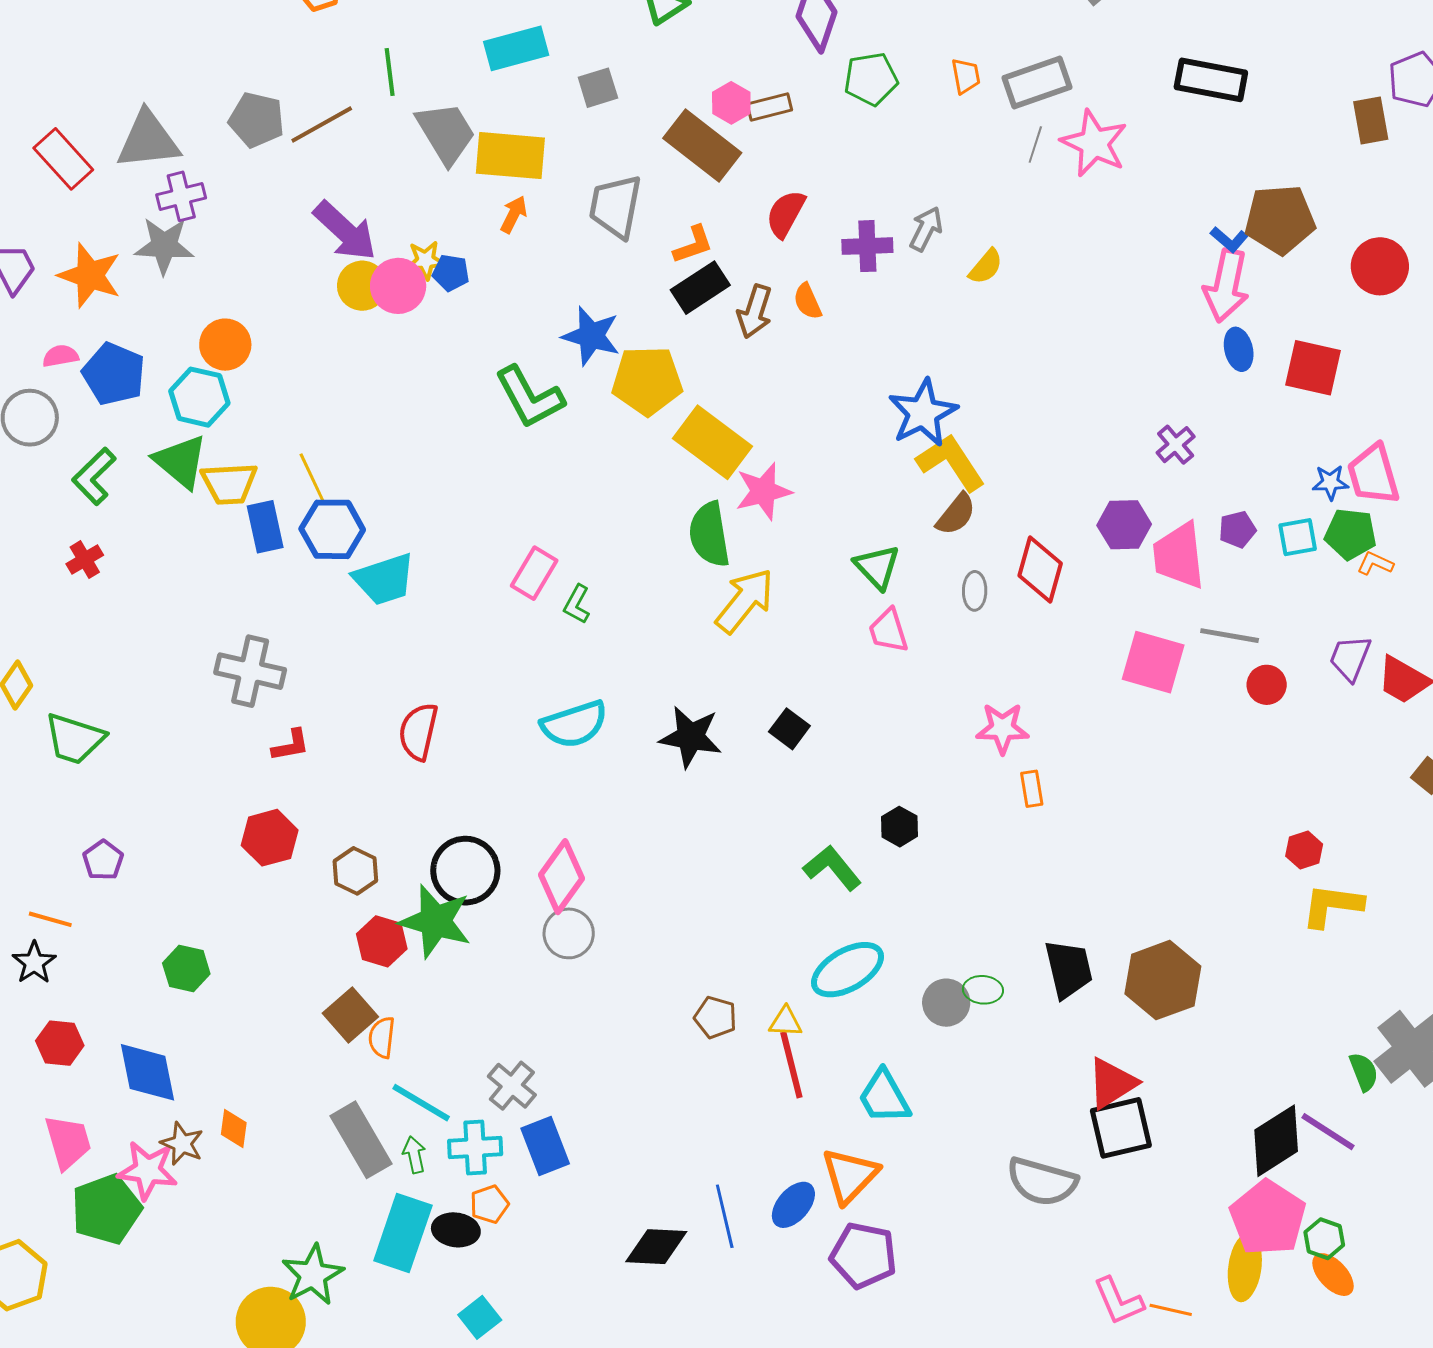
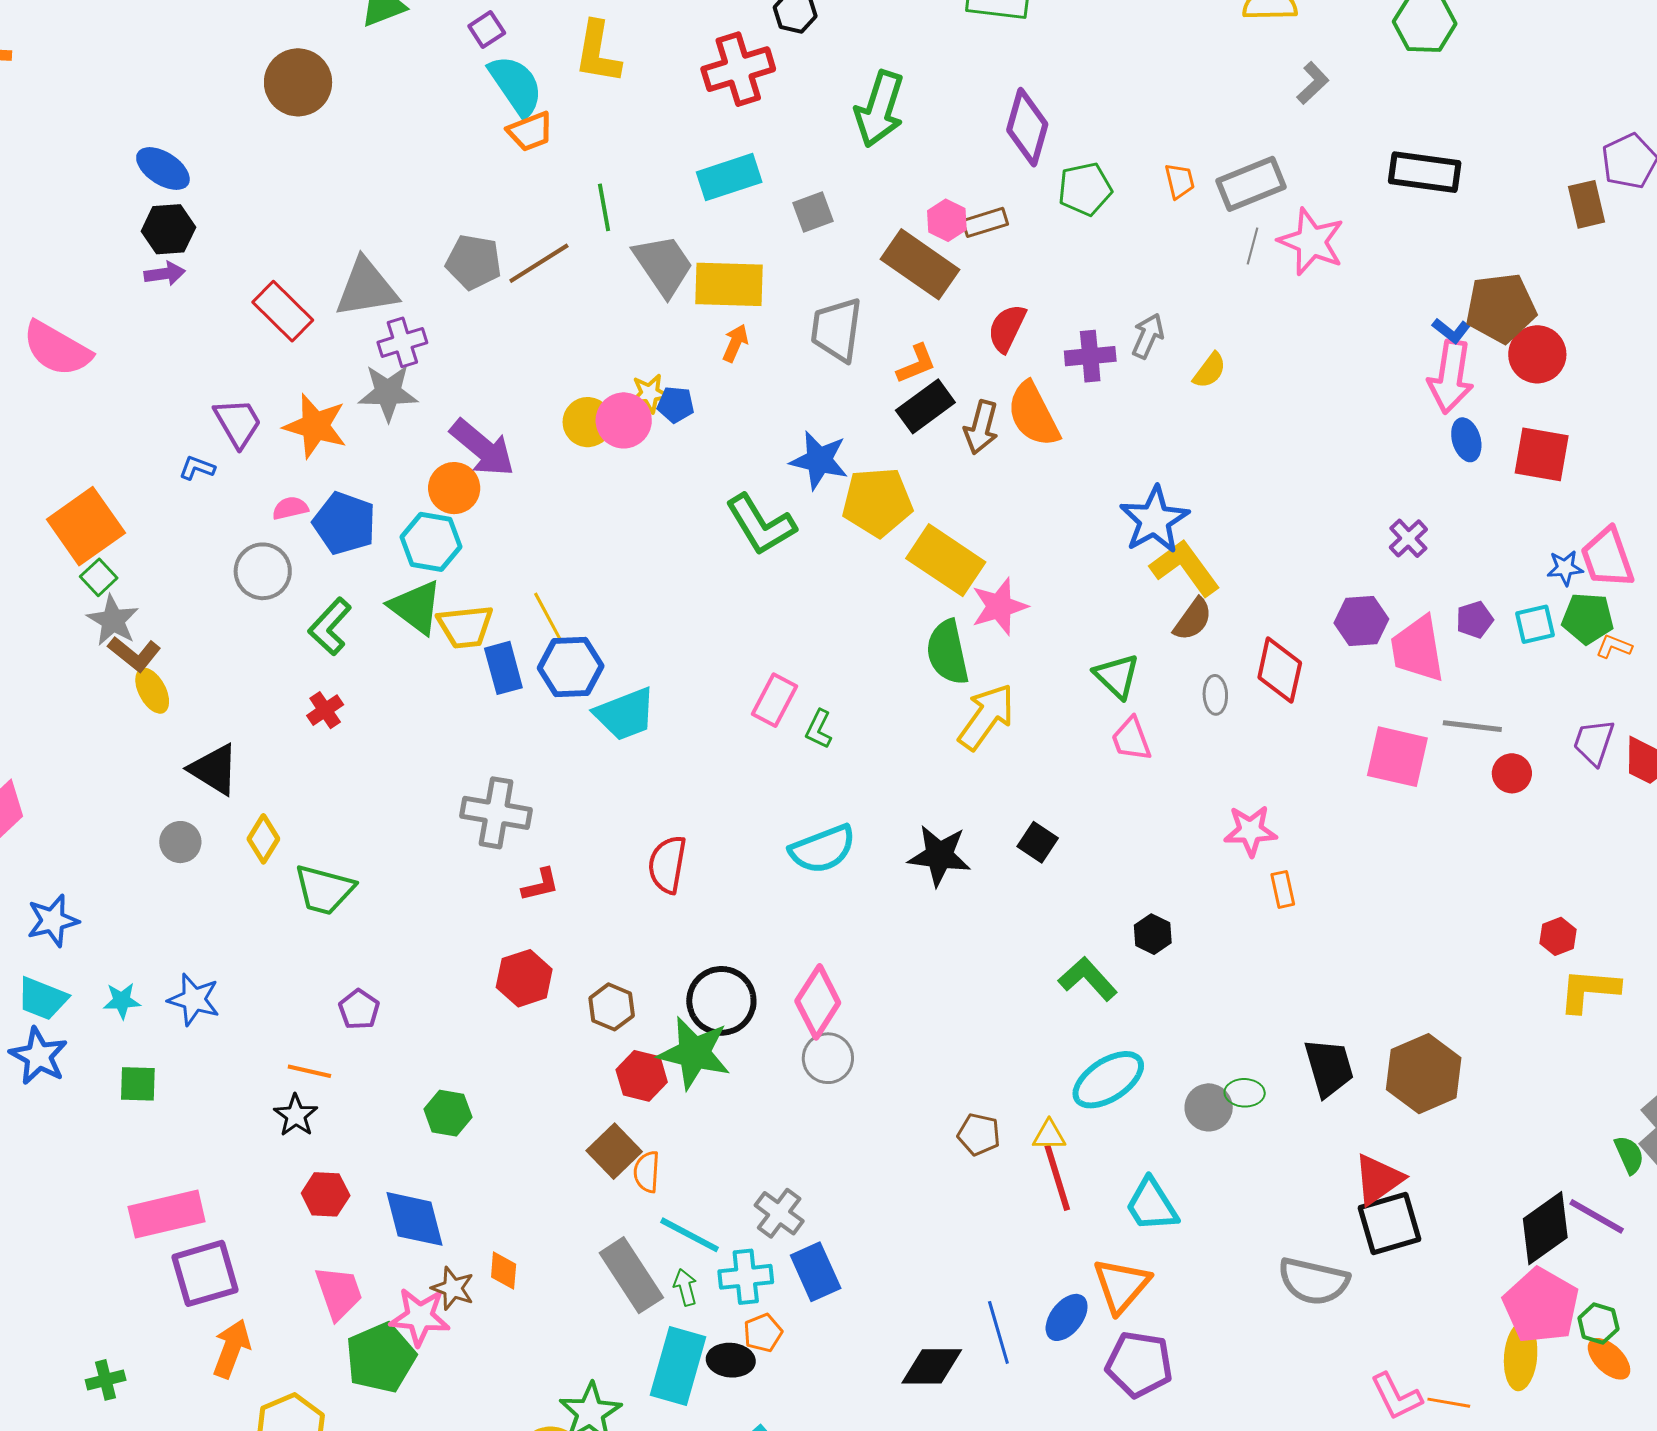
purple arrow: (345, 231) -> (482, 448), moved
red circle: (1380, 266) -> (1537, 354), moved
orange semicircle: (807, 301) -> (1033, 414), size x1.8

